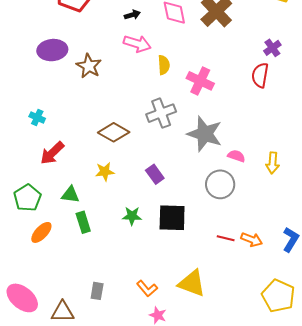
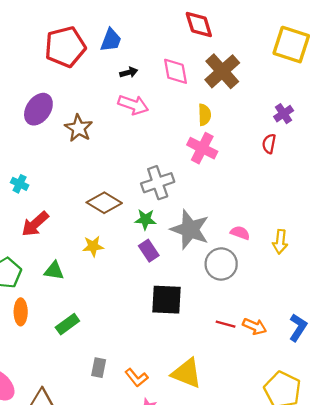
purple ellipse: (52, 50) -> (38, 109), turned -52
yellow semicircle: (164, 65) -> (204, 115), moved
red semicircle: (260, 75) -> (269, 144), size x0.7
gray star: (205, 134) -> (190, 229), moved
green star: (132, 216) -> (145, 219), moved
green rectangle: (83, 222) -> (67, 324), moved, turned 70
orange ellipse: (41, 232) -> (21, 312), turned -45
gray rectangle: (97, 291) -> (99, 368), moved

